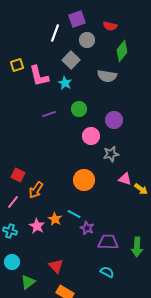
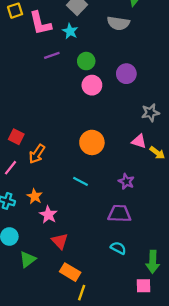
purple line: (49, 114) -> (52, 55), moved
pink circle: (91, 136) -> (92, 85), moved
gray star: (111, 154) -> (150, 113), moved
orange star: (55, 219) -> (35, 196), moved
pink star: (37, 226) -> (48, 215), moved
purple star: (87, 228) -> (126, 181), moved
green arrow: (137, 247) -> (153, 262), moved

